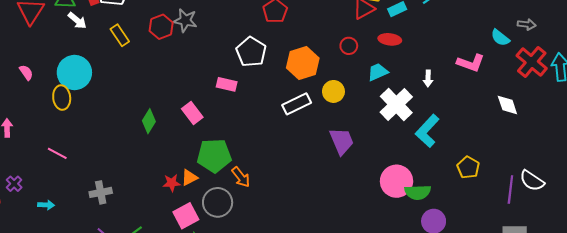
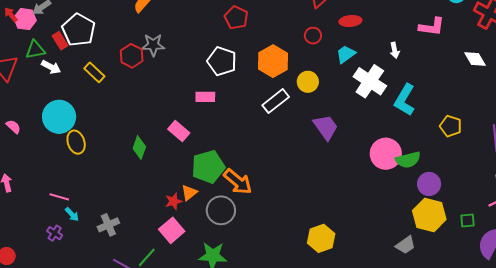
yellow ellipse: (62, 98) -> (76, 142), moved
orange arrow: (241, 177) -> (238, 182), size x1.4
purple cross: (14, 184) -> (55, 233), moved
cyan arrow: (46, 205) -> (72, 214), moved, turned 56
pink square: (186, 216) -> (172, 230), moved

